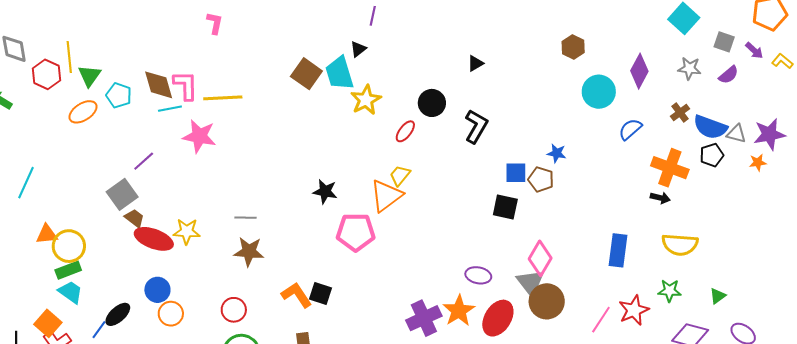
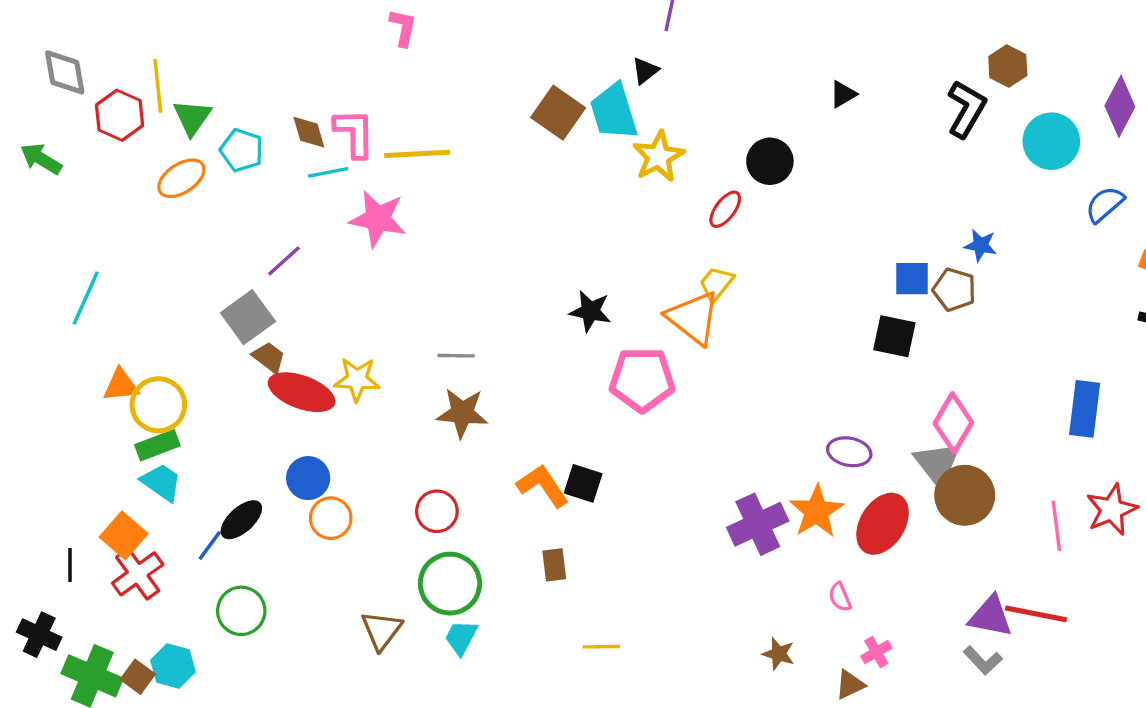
brown diamond: (159, 85) -> (309, 132), size x0.7
black L-shape: (476, 126) -> (966, 109), moved
orange triangle: (386, 196) -> (693, 318), turned -45
pink line: (601, 320) -> (1056, 526), turned -40

